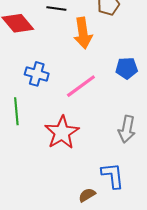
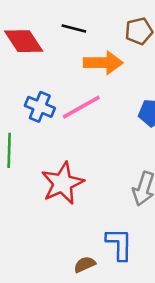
orange arrow: (83, 33) -> (103, 63), turned -88
pink line: (81, 86) -> (81, 107), moved

